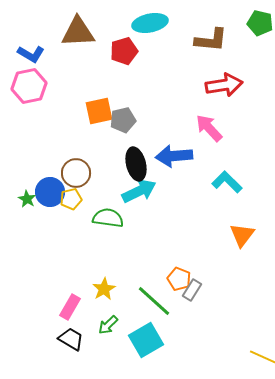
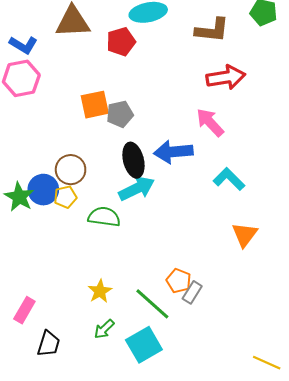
green star: (27, 199) -> (19, 197), size x1.6
pink rectangle: (70, 307) -> (24, 310), moved
black trapezoid: (71, 339) -> (49, 344), moved, turned 76

